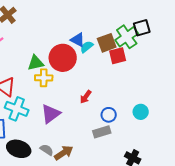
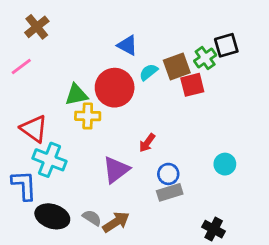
green cross: (127, 37) -> (205, 58), size x0.7
blue triangle: (78, 40) -> (127, 45), moved
purple triangle: (51, 114) -> (116, 170), moved
blue circle: (109, 115) -> (168, 174), moved

